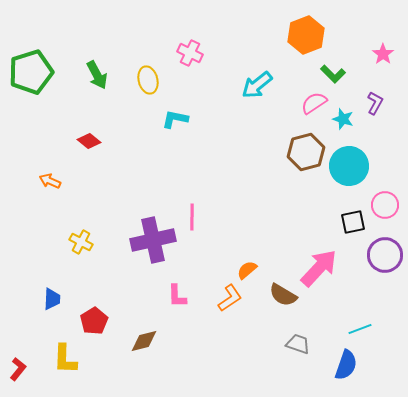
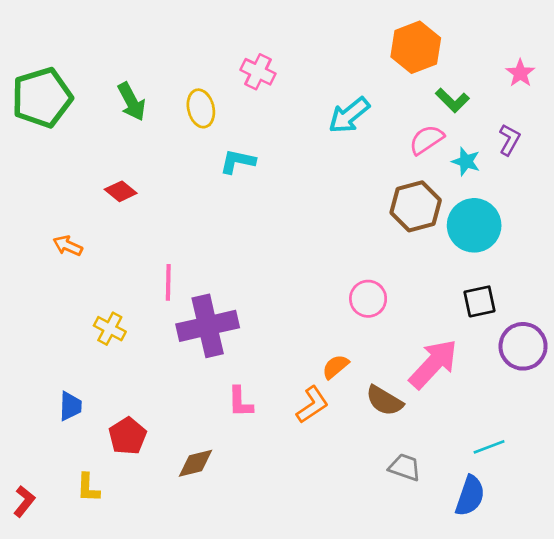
pink circle: (385, 205) -> (368, 299), moved
pink line: (192, 217) -> (168, 282), moved
yellow L-shape: (65, 359) -> (88, 488), size x0.7

